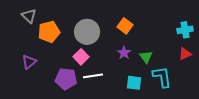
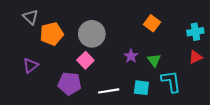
orange square: (125, 26) -> (152, 23), moved
white line: (93, 76) -> (109, 91), moved

